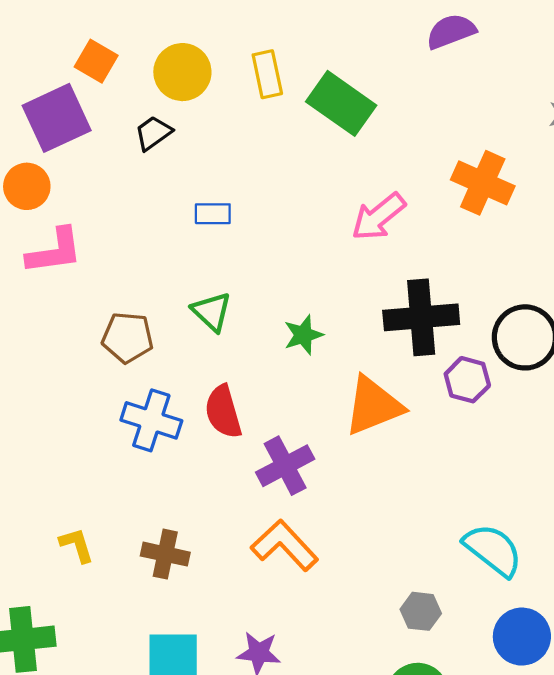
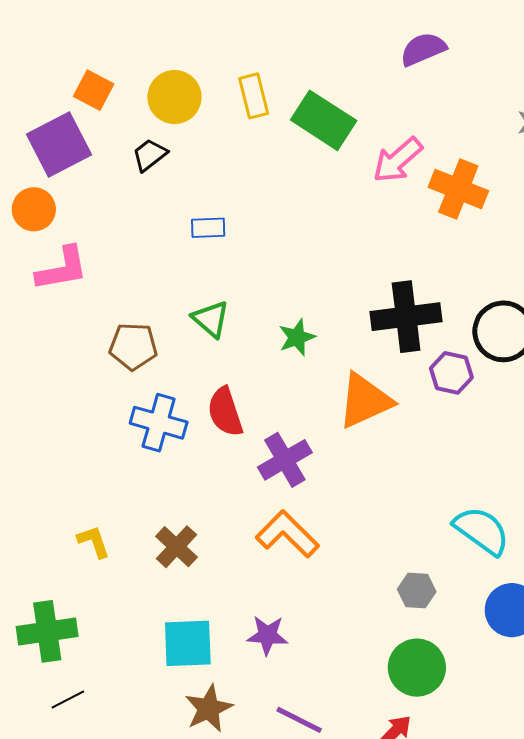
pink arrow: (378, 217) -> (398, 160), moved
brown cross: (165, 554) -> (177, 547), turned 33

